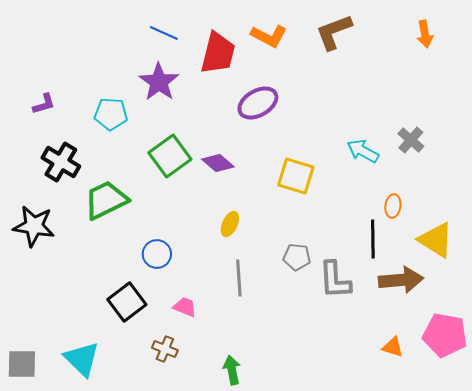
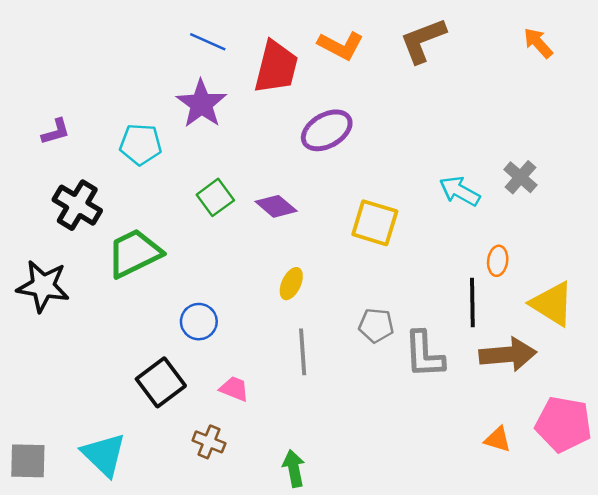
orange arrow: (425, 34) -> (538, 43), turned 148
green square: (170, 156) -> (215, 197), size x0.7

